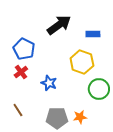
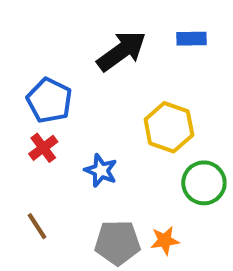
blue rectangle: (93, 34) -> (192, 39), moved

